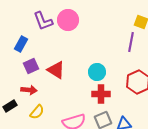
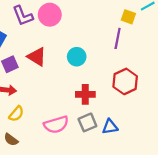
red triangle: (56, 70) -> (37, 57), moved
cyan circle: (97, 72) -> (77, 57), moved

